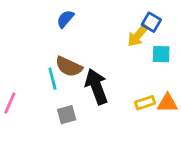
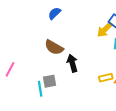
cyan line: (52, 79) -> (40, 89), moved
black arrow: (96, 87) -> (72, 63), size x0.7

